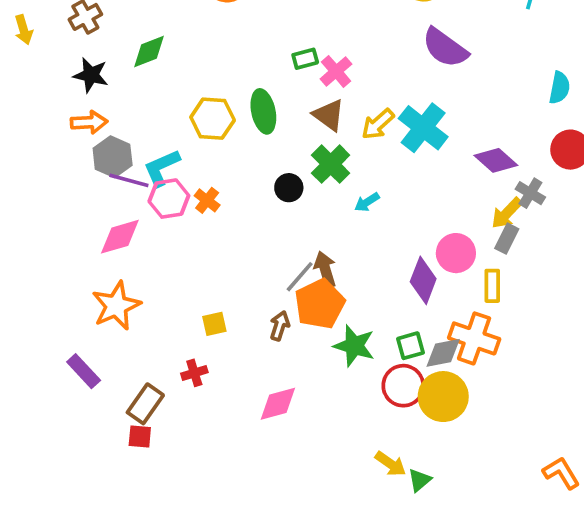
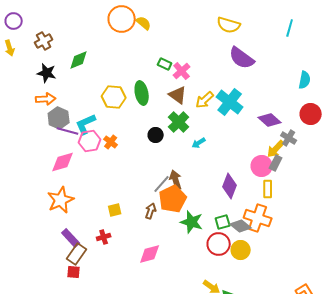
green rectangle: (305, 59) -> (165, 64), turned 40
pink circle: (456, 253) -> (262, 166), moved
gray diamond: (443, 353) -> (241, 226), turned 50
purple rectangle: (84, 371) -> (71, 238), moved
yellow circle: (443, 397) -> (241, 250), size x0.7

